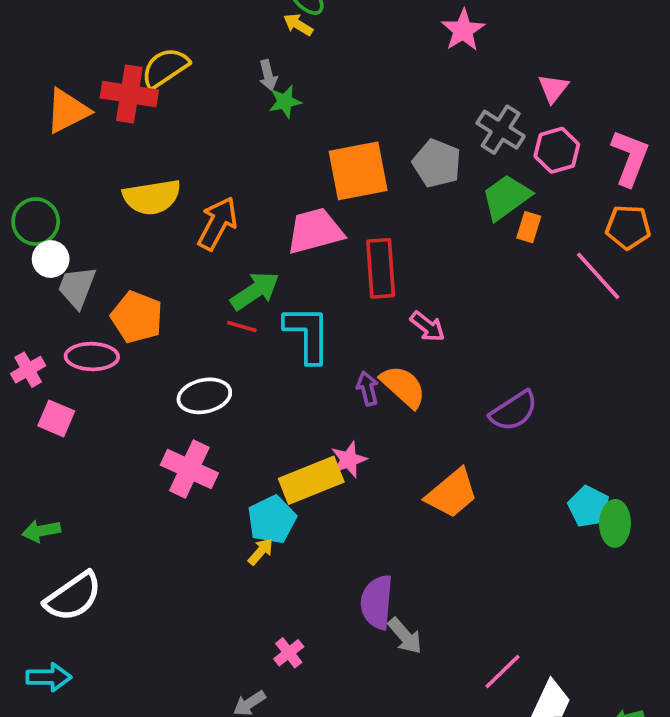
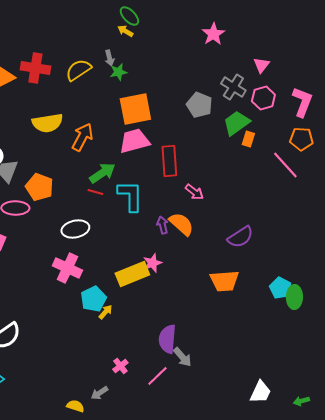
yellow semicircle: (165, 68) -> (78, 70), moved
orange square: (358, 171) -> (135, 109), moved
orange trapezoid: (452, 493) -> (224, 281), moved, turned 36
cyan pentagon: (272, 520) -> (93, 299), moved
pink line: (502, 672) -> (157, 376), moved

